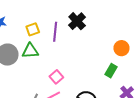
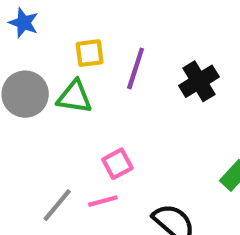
black cross: (77, 21) -> (199, 81), moved

